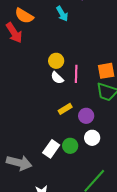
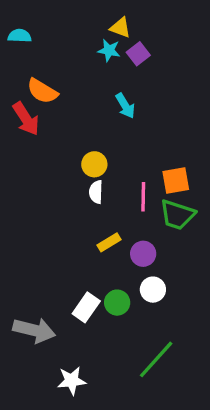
cyan arrow: (62, 14) -> (125, 106), moved
pink line: (76, 74) -> (143, 197), moved
white semicircle: (57, 78) -> (96, 192), turned 48

